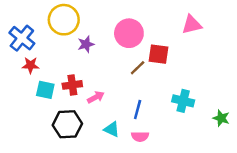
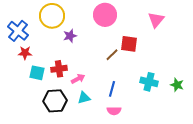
pink triangle: (192, 25) -> (156, 20), turned -36
pink circle: (129, 33) -> (105, 15), moved
green star: (221, 118) -> (177, 85), moved
cyan triangle: (112, 129) -> (84, 98), moved, turned -40

